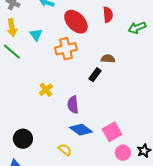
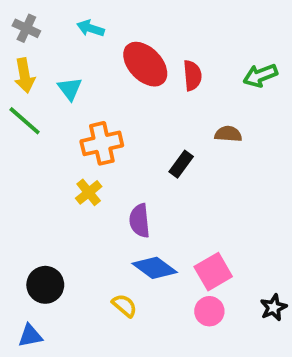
red semicircle: (108, 15) -> (192, 75), moved
orange cross: (66, 49) -> (102, 143), moved
brown semicircle: (108, 59) -> (228, 134), moved
pink circle: (123, 153) -> (209, 311), moved

